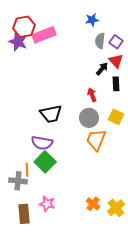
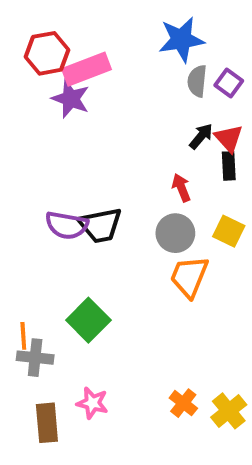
blue star: (92, 20) -> (181, 40), size x1.6
purple star: (18, 42) -> (71, 99), moved
red triangle: (116, 61) -> (229, 138), moved
purple semicircle: (42, 143) -> (67, 225), moved
orange line: (27, 170) -> (23, 336), moved

